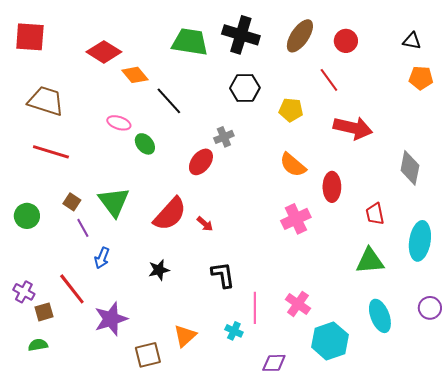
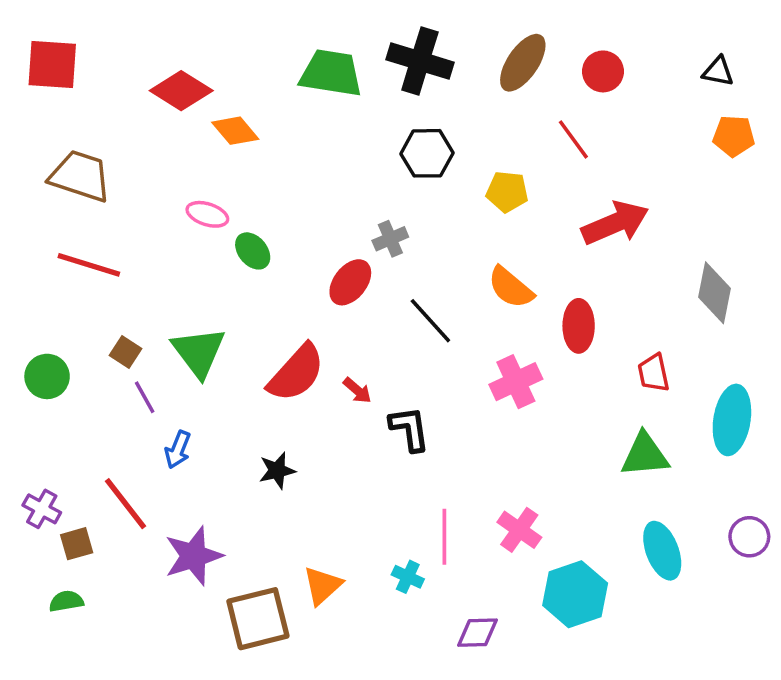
black line: (169, 101) -> (430, 321), moved
red arrow: (353, 128) -> (615, 223), turned -36
black L-shape: (223, 275) -> (410, 429), moved
brown square: (148, 355) -> (258, 619), size x1.4

